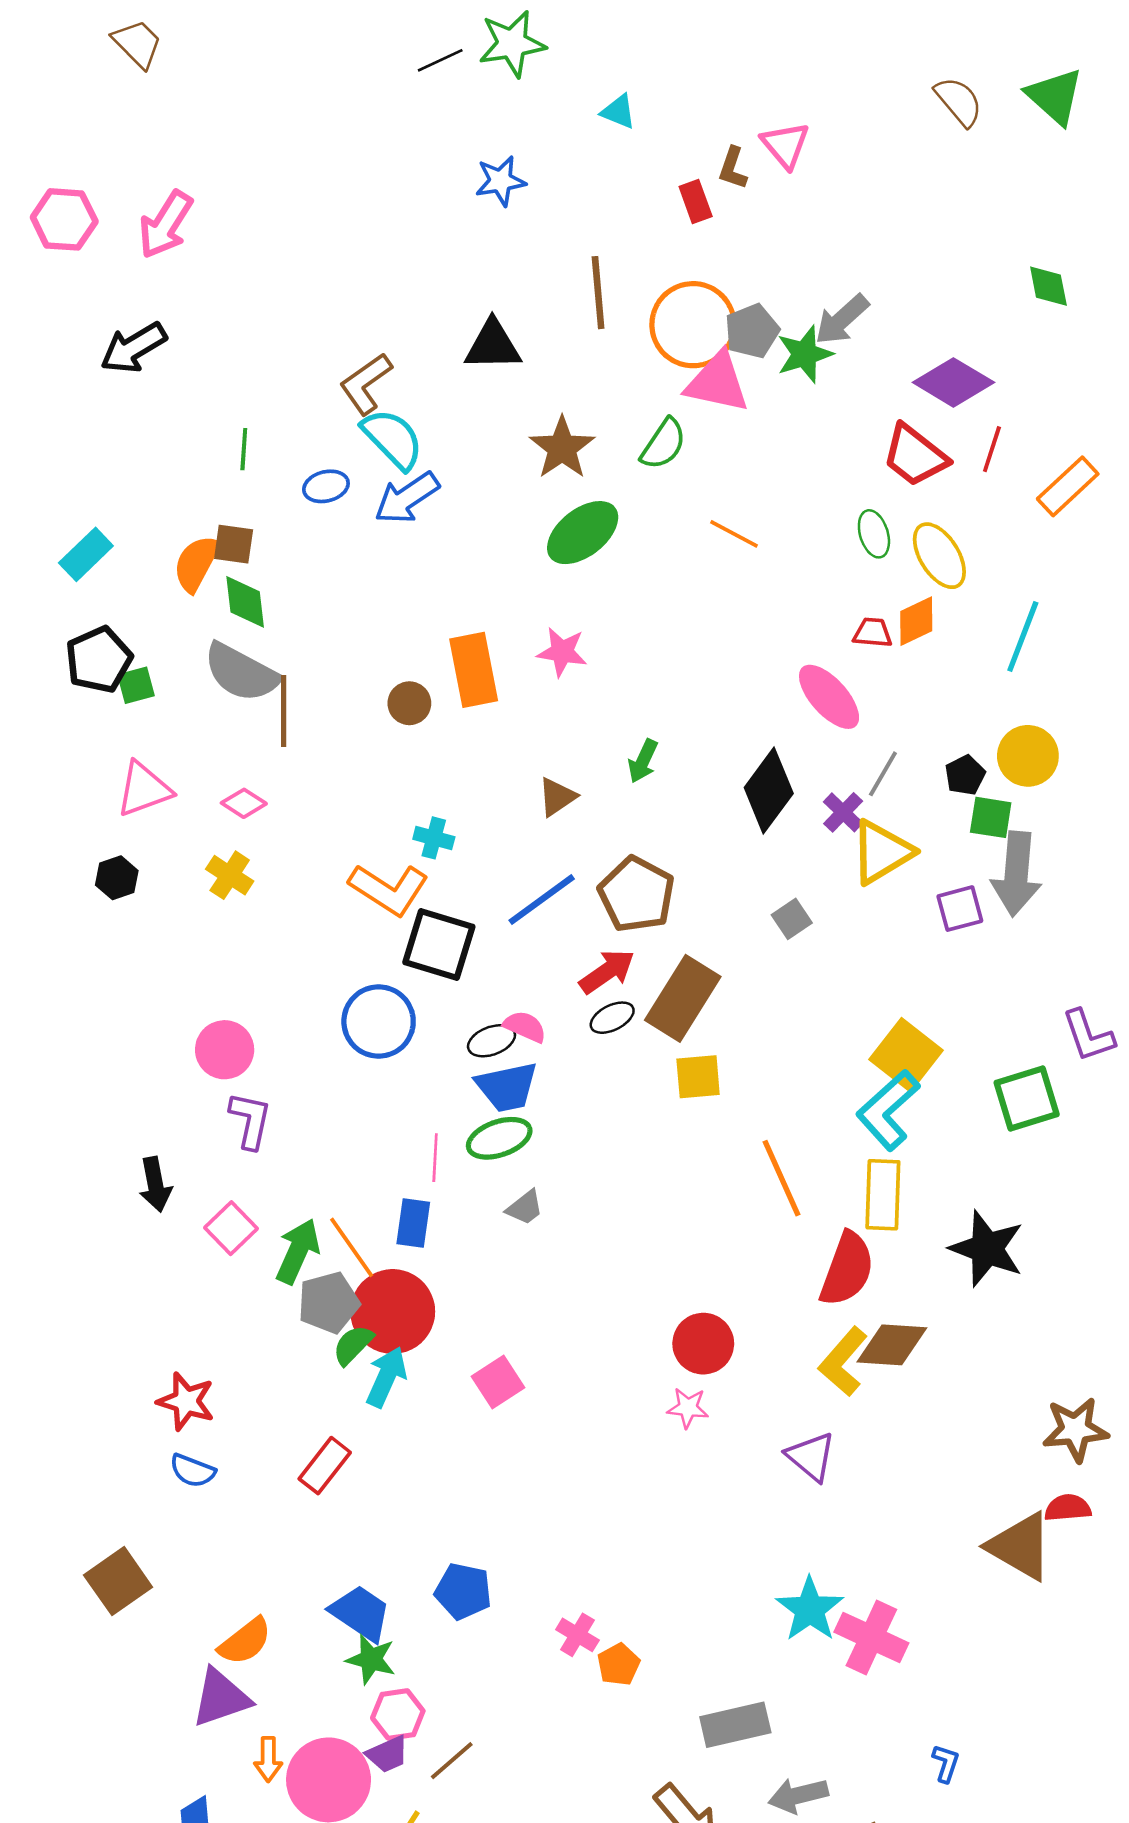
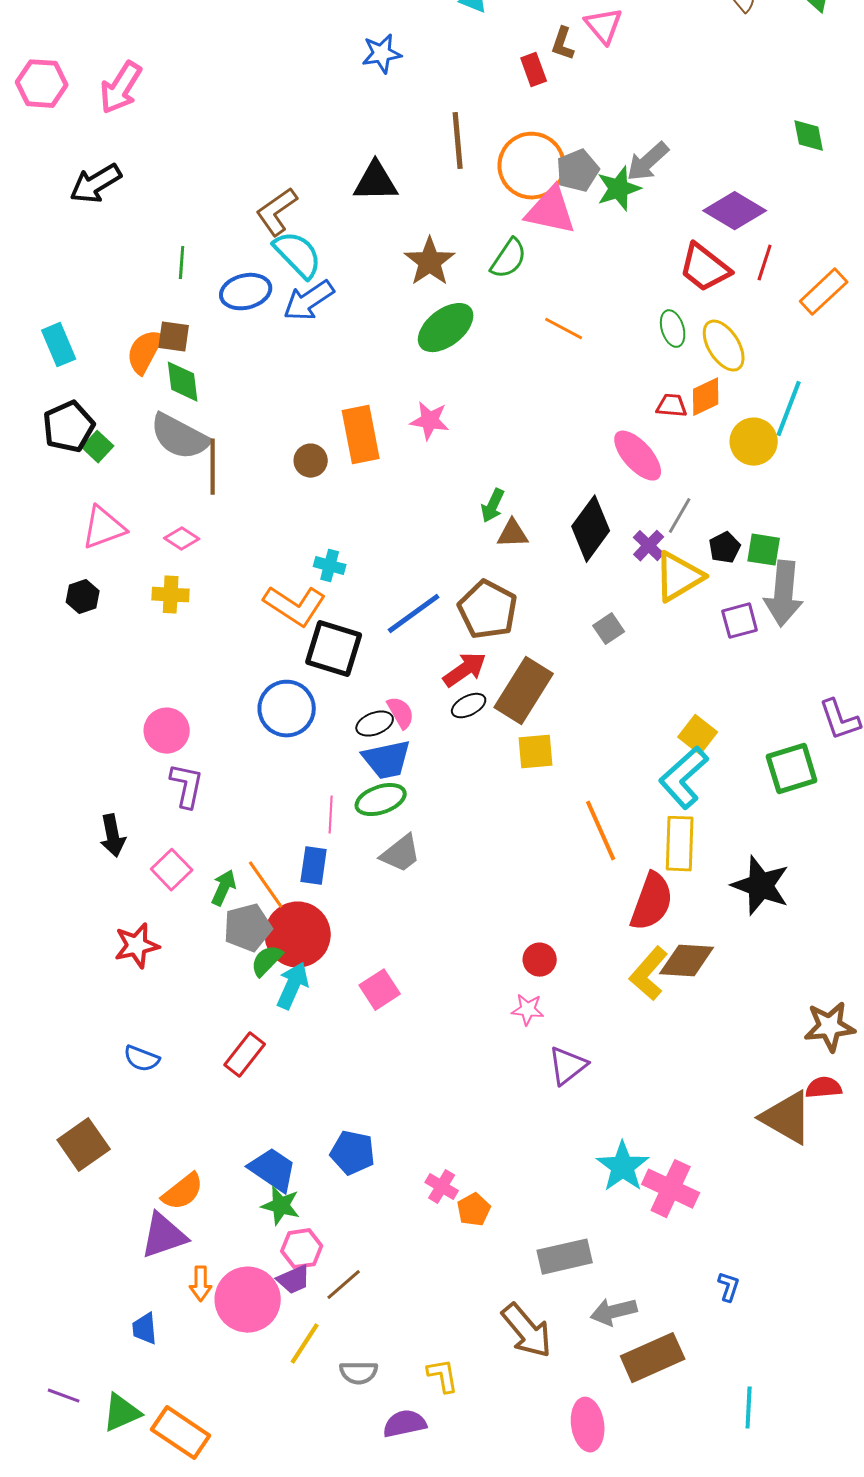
blue ellipse: (326, 486) -> (246, 292), size x1.4
cyan rectangle: (86, 554) -> (59, 345), turned -69
green square: (136, 685) -> (98, 447), turned -32
yellow circle: (1028, 756) -> (754, 442), moved
black pentagon: (965, 775) -> (725, 548), moved
brown triangle: (557, 797) -> (513, 534), moved, turned 32
yellow cross: (230, 875) -> (171, 595), turned -30
pink semicircle: (525, 1027) -> (401, 713), turned 36
yellow square: (906, 1055) -> (698, 735), size x0.7
gray trapezoid: (525, 1208) -> (401, 854), size x1.4
green arrow: (298, 1251) -> (224, 888), size x0.7
red circle: (703, 1344) -> (540, 960), size x0.7
red star: (186, 1401) -> (137, 946), moved, turned -30
purple triangle: (811, 1457) -> (568, 1066), moved, turned 42

